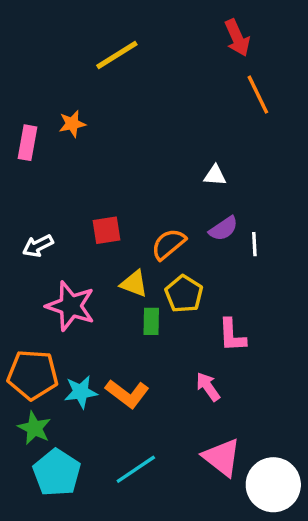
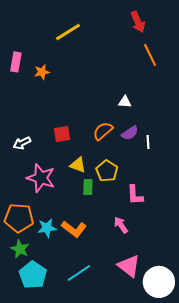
pink rectangle: (28, 143) -> (16, 62), moved
orange semicircle: (168, 244) -> (103, 131), moved

